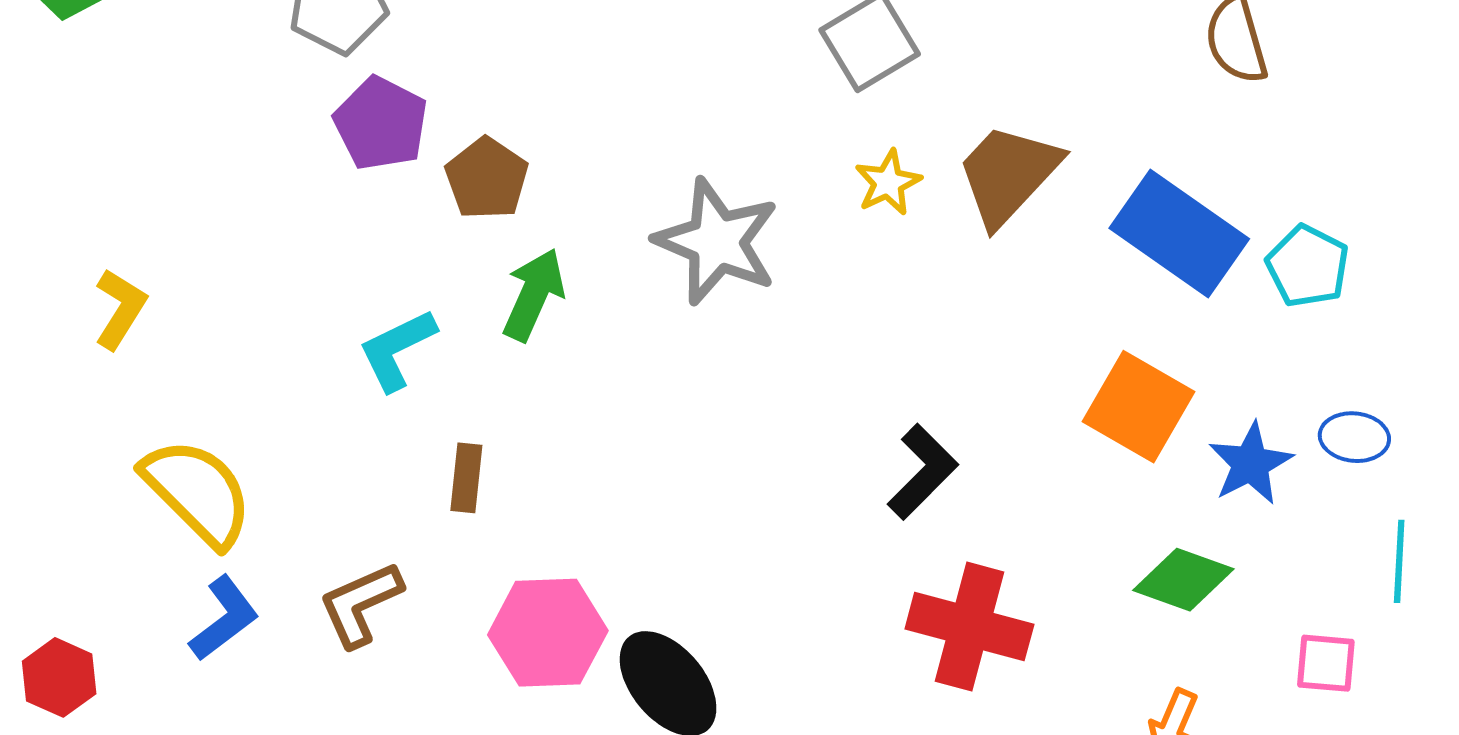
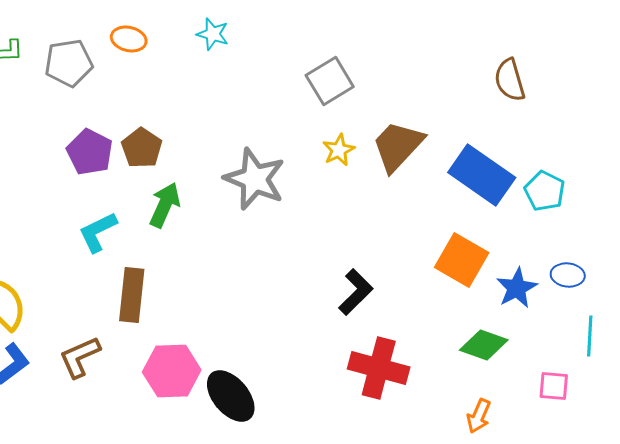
purple pentagon: (381, 123) -> (90, 152), moved
brown rectangle: (466, 478) -> (132, 295), size x1.6

